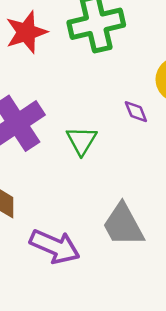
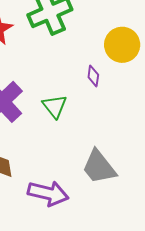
purple diamond: (136, 112) -> (93, 76), turned 40

